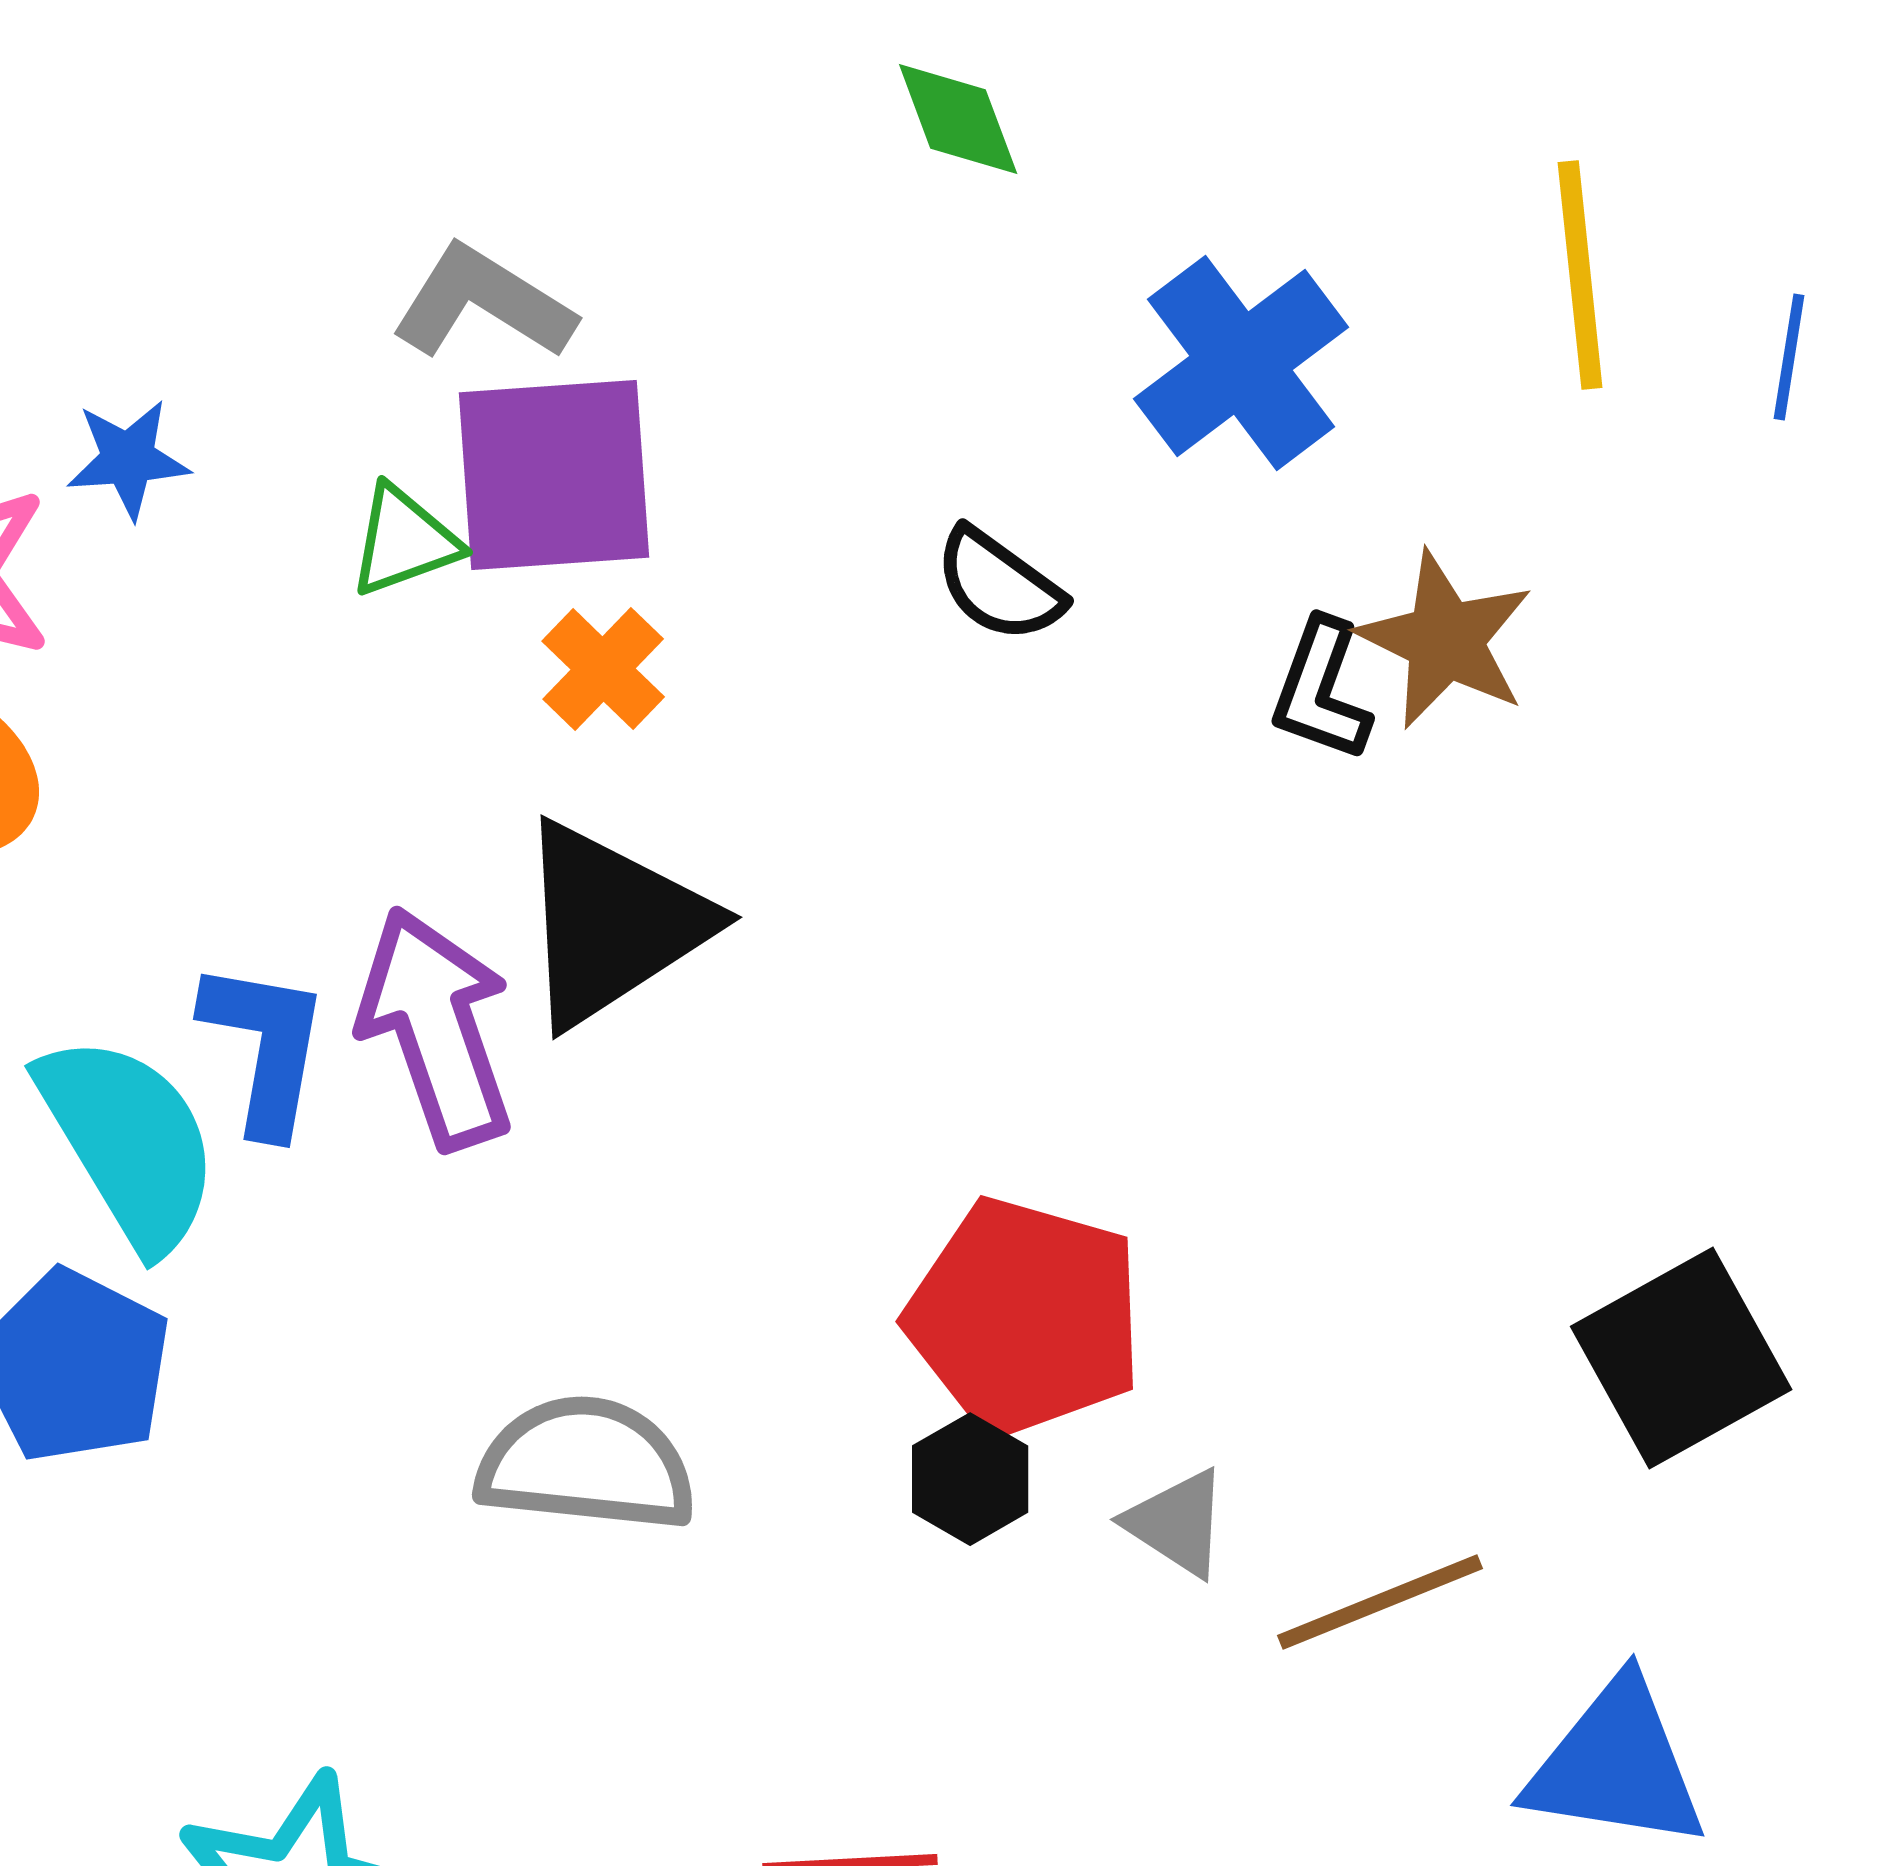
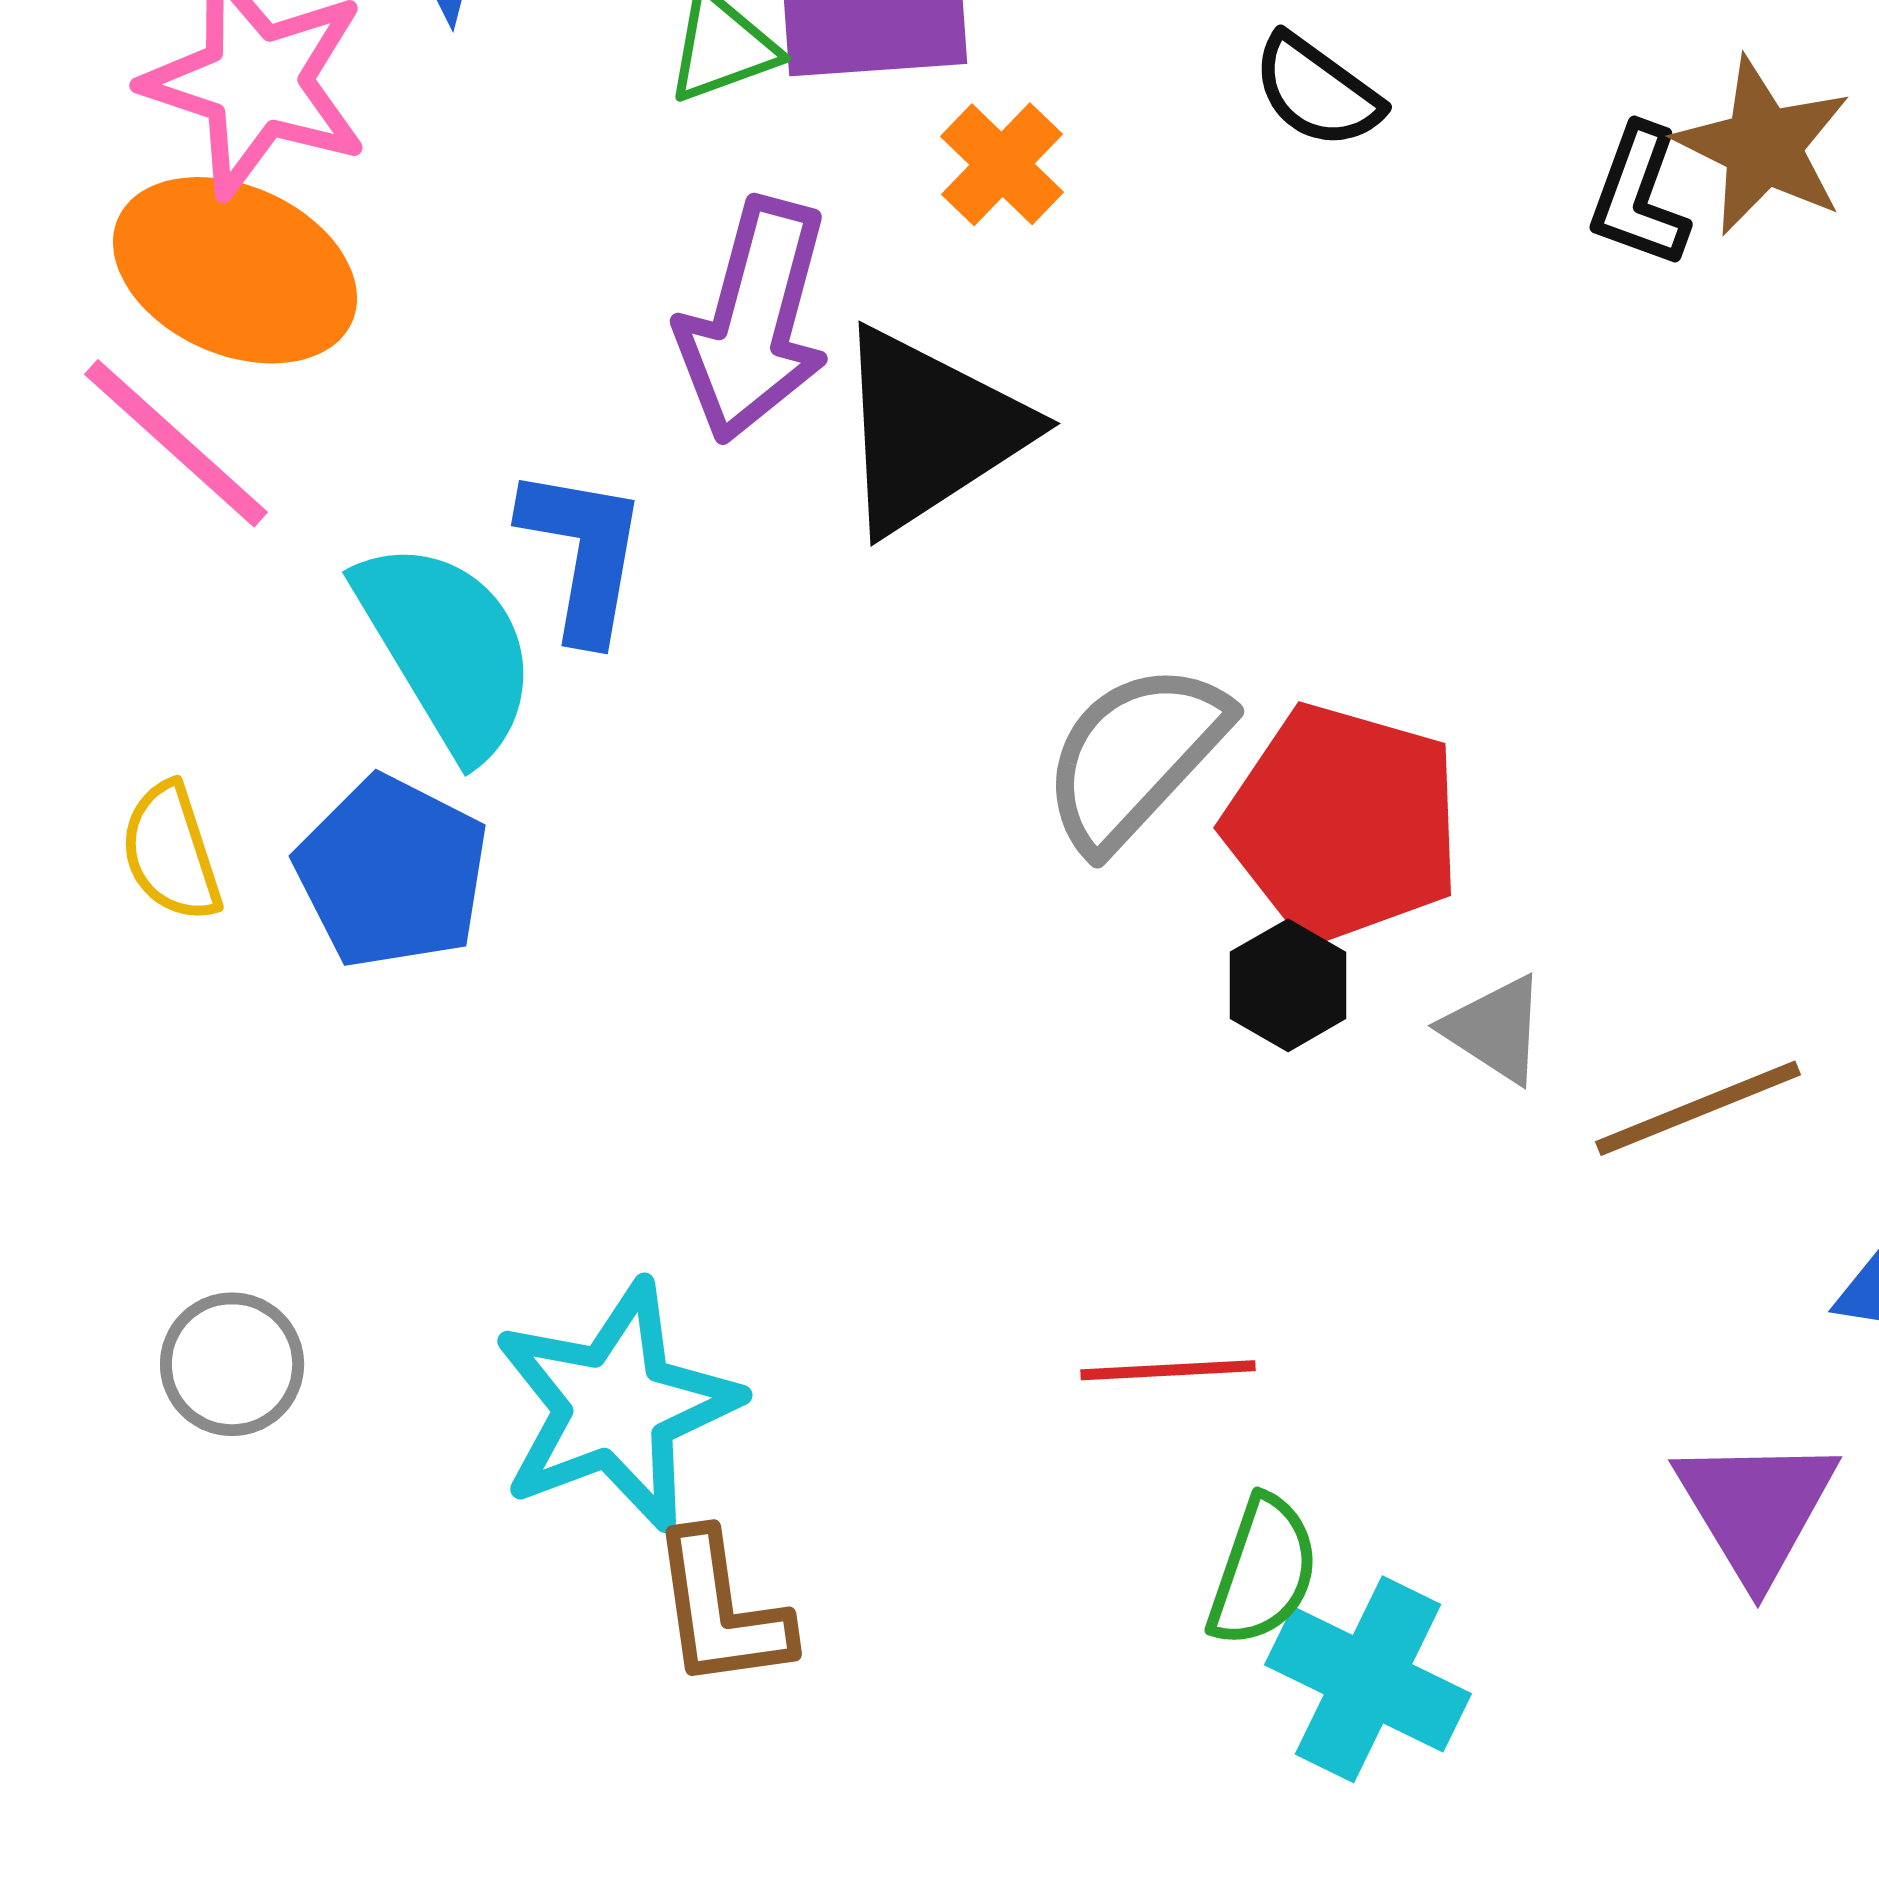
orange cross: (603, 669) -> (1002, 164), moved
purple arrow: (436, 1028) -> (754, 320), moved, turned -146
gray semicircle: (586, 1464) -> (1135, 756), moved, turned -53

